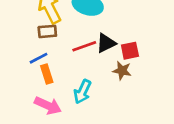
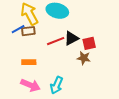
blue line: (39, 58) -> (18, 29), moved
orange rectangle: (47, 74) -> (29, 62), turned -72
cyan arrow: (82, 92) -> (57, 85), moved

